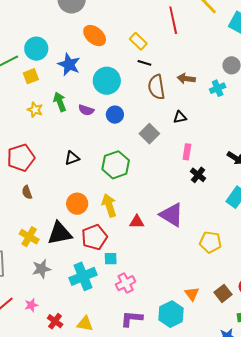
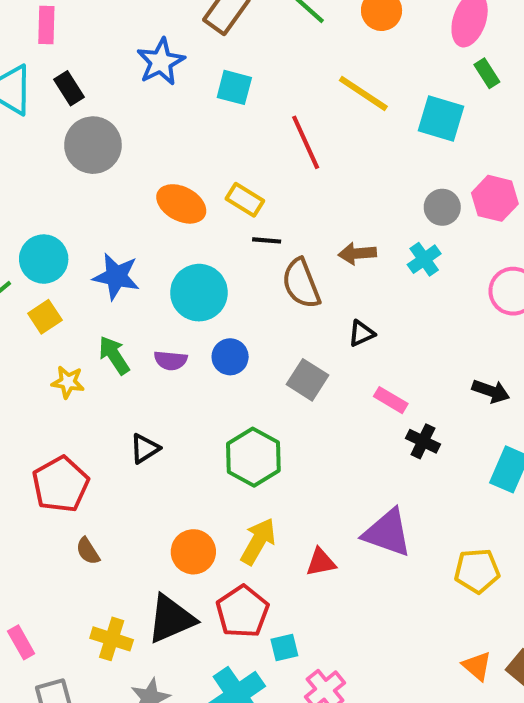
orange ellipse: (95, 36) -> (181, 204), moved
pink rectangle: (187, 152) -> (391, 400), turned -56
black triangle: (72, 158) -> (145, 449), moved
yellow arrow: (109, 205) -> (258, 541), turned 60
orange triangle: (192, 294) -> (477, 666), moved

